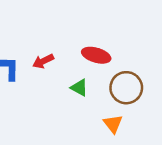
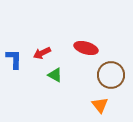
green triangle: (79, 88) -> (55, 75), moved

